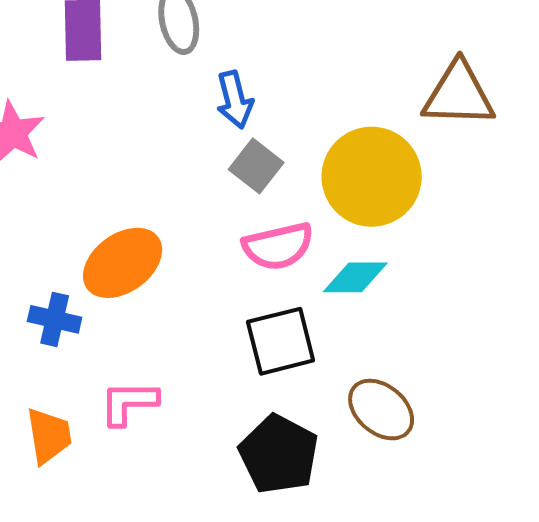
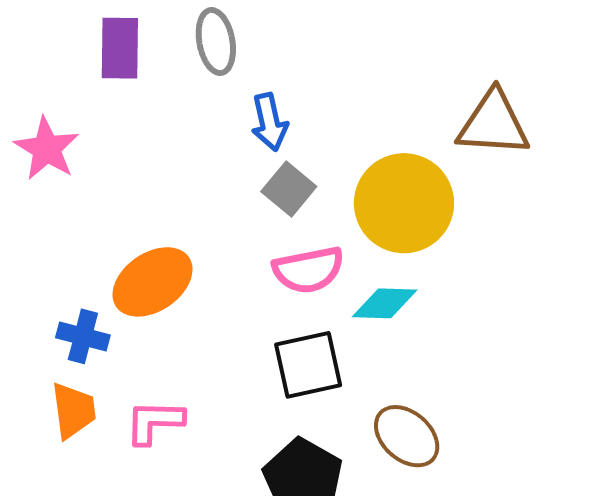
orange trapezoid: (49, 436) -> (73, 410), moved

